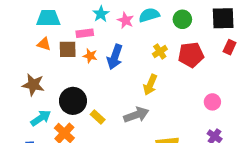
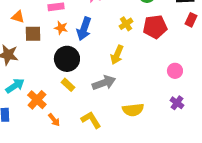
brown square: (68, 49) -> (33, 34), moved
black circle: (73, 101) -> (67, 59), moved

